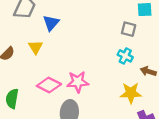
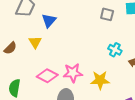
gray square: (129, 29) -> (107, 14), moved
yellow star: (131, 93) -> (100, 80), moved

